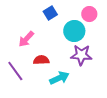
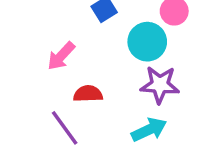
purple line: (15, 71) -> (65, 128), moved
cyan arrow: (59, 78) -> (149, 130), moved

